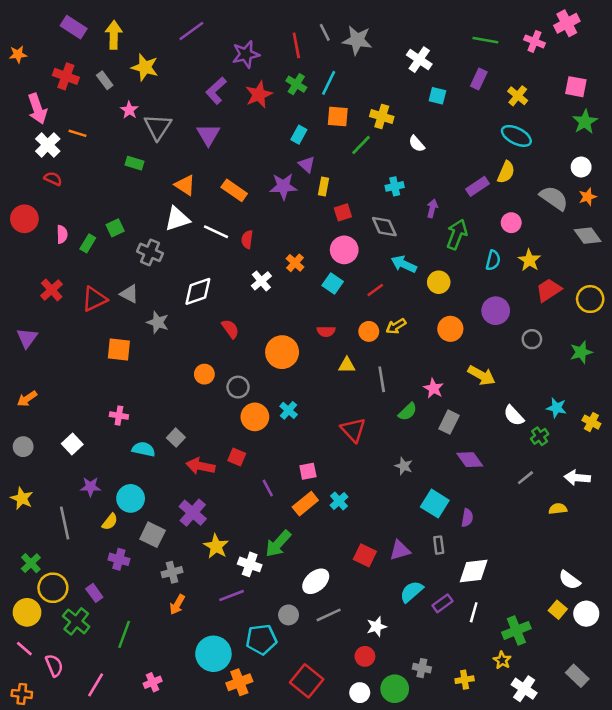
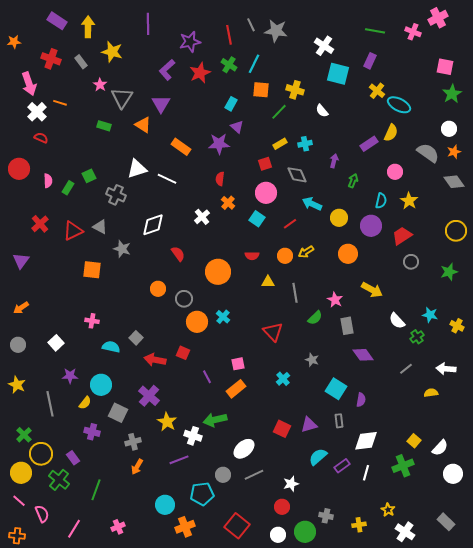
purple line: (191, 31) -> (148, 24), turned -55
cyan square: (437, 96) -> (338, 74), size x1.6
yellow cross: (518, 96) -> (377, 91), moved
orange triangle: (185, 185) -> (143, 125), moved
yellow rectangle: (323, 186) -> (280, 144), moved, turned 48
green arrow: (457, 234) -> (353, 181), size x0.6
red semicircle: (247, 239) -> (220, 179), moved
red trapezoid: (549, 290) -> (402, 236), moved
purple circle: (496, 311) -> (371, 226), moved
gray rectangle: (449, 422) -> (347, 326), turned -36
cyan cross: (339, 501) -> (283, 379), moved
green arrow: (278, 544) -> (215, 420), turned 35
white semicircle: (569, 580) -> (440, 448), turned -84
yellow square: (558, 610) -> (414, 441), moved
green cross: (516, 630) -> (403, 466), moved
cyan circle: (213, 654) -> (165, 505), size x0.7

